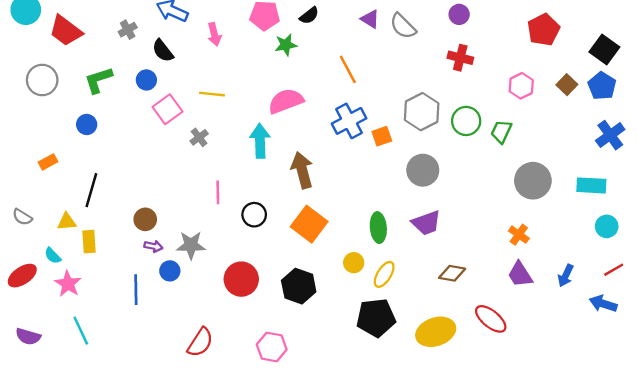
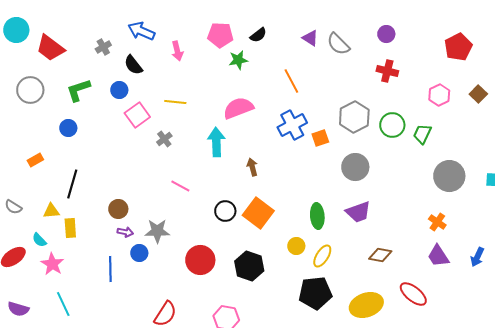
brown arrow: (302, 170) -> (252, 167), size x0.6
pink line: (218, 192) -> (180, 186), turned -60
black circle: (254, 215) -> (225, 211), moved

